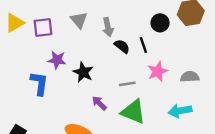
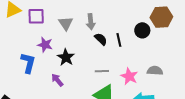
gray triangle: (79, 20) -> (66, 23), moved
black circle: (160, 23) -> (142, 30), moved
pink star: (158, 71) -> (129, 76), moved, turned -30
purple arrow: (99, 103) -> (57, 80), moved

